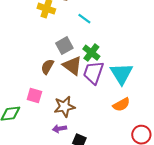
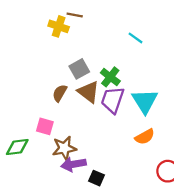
cyan line: (84, 19) -> (136, 38), moved
brown star: (64, 107) -> (64, 148), moved
purple arrow: (59, 129) -> (74, 164), size x1.5

